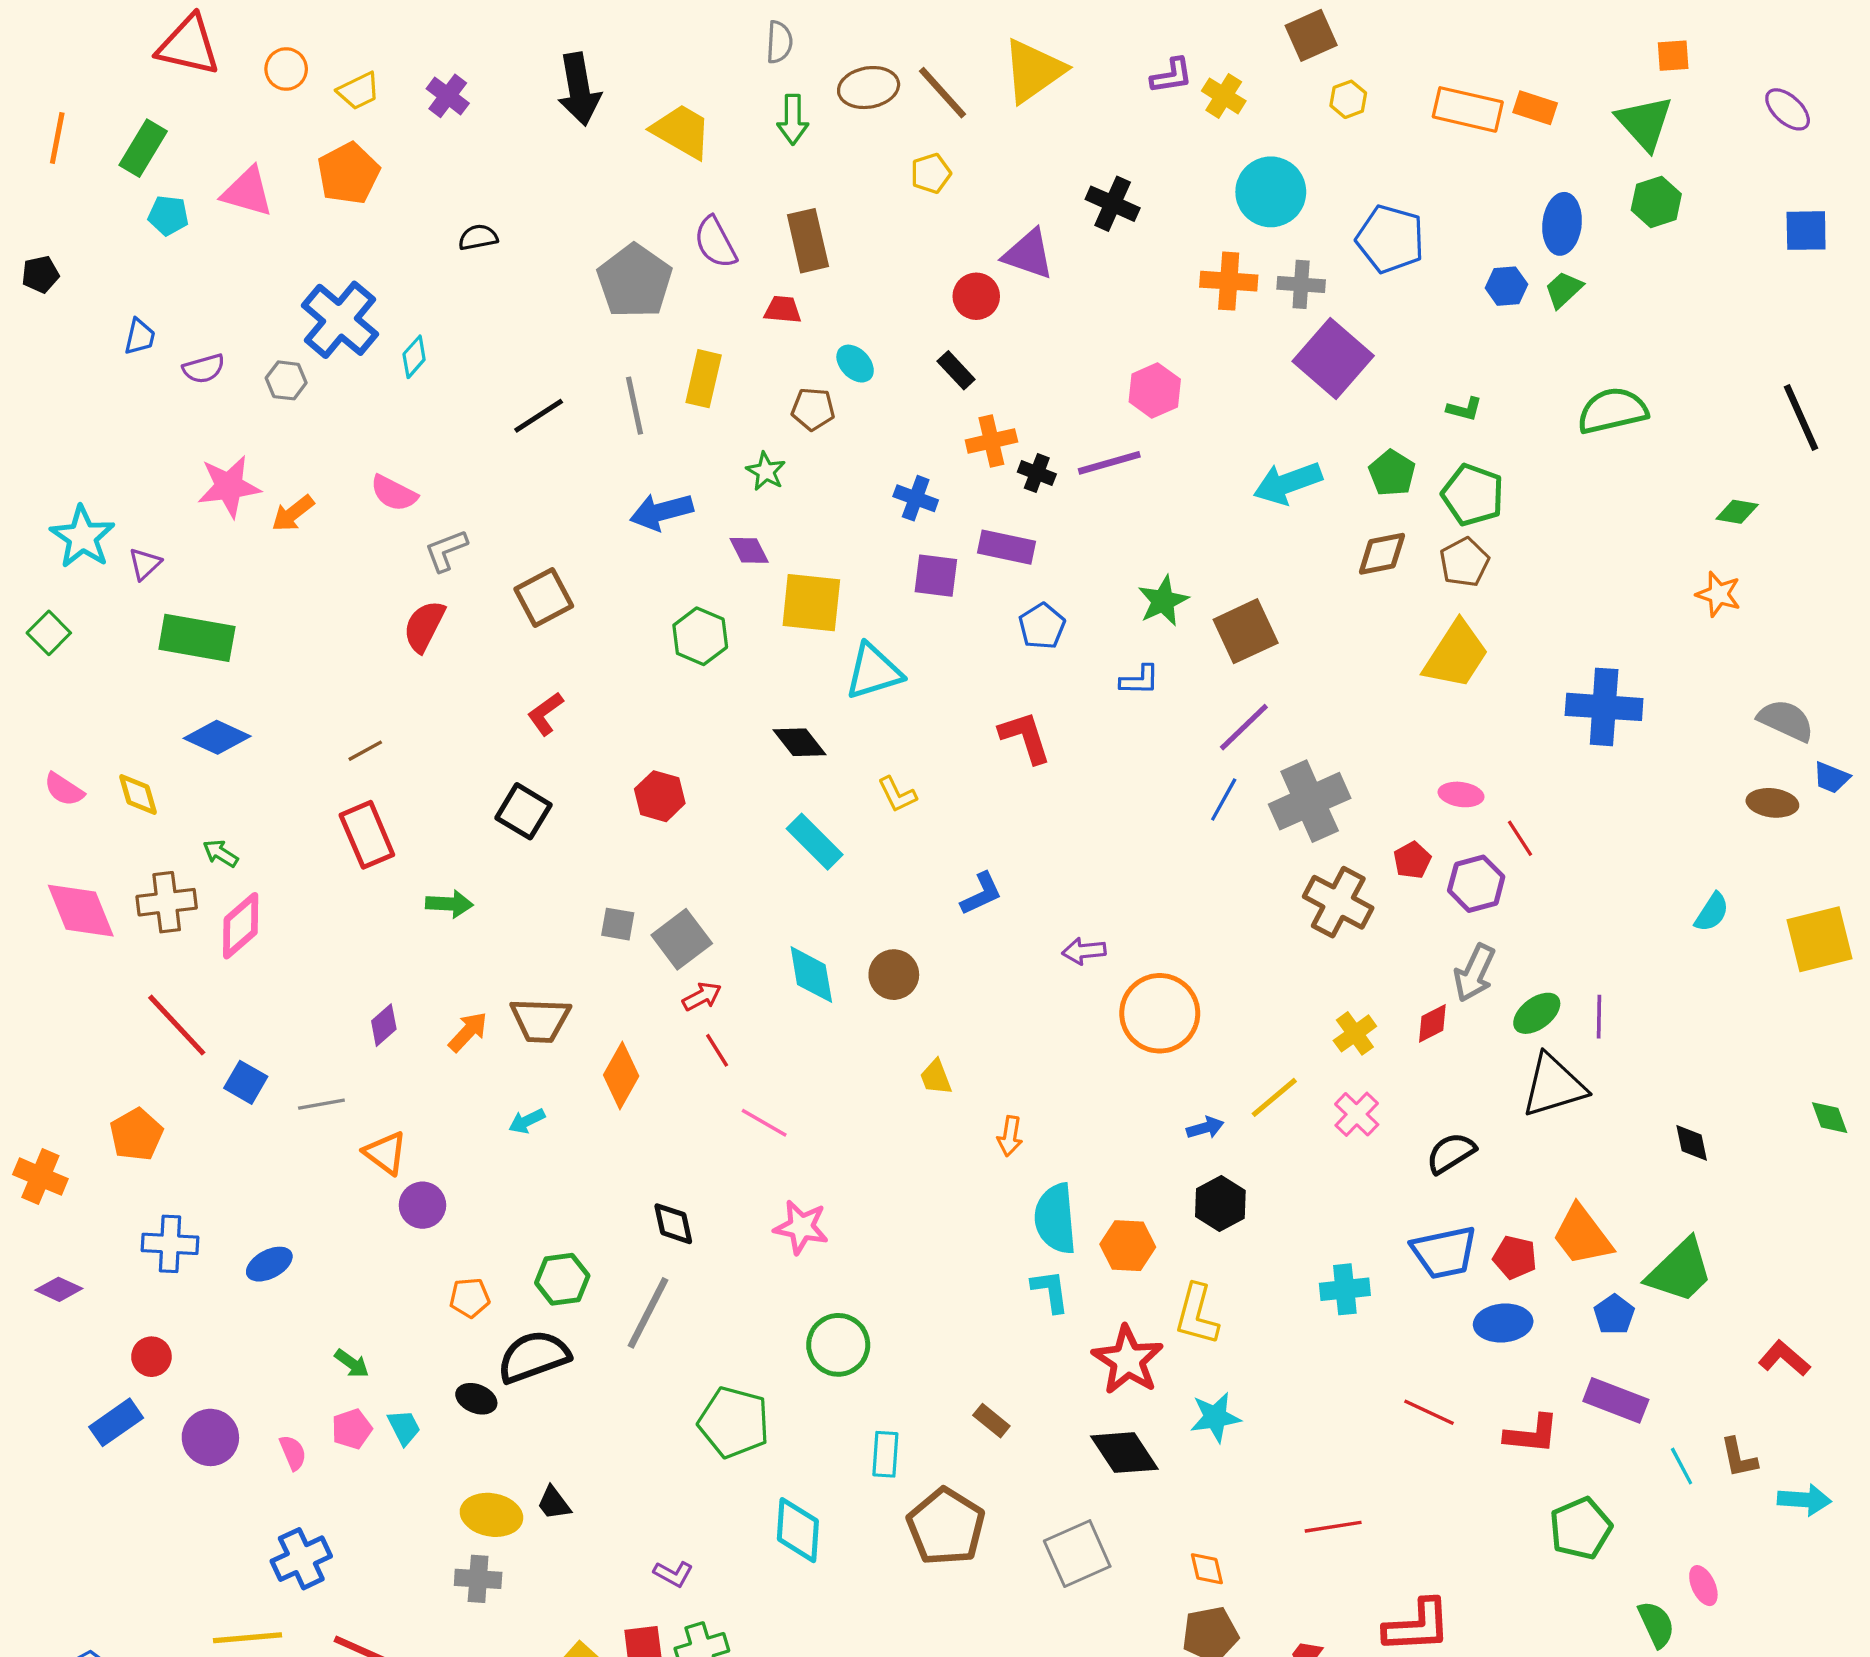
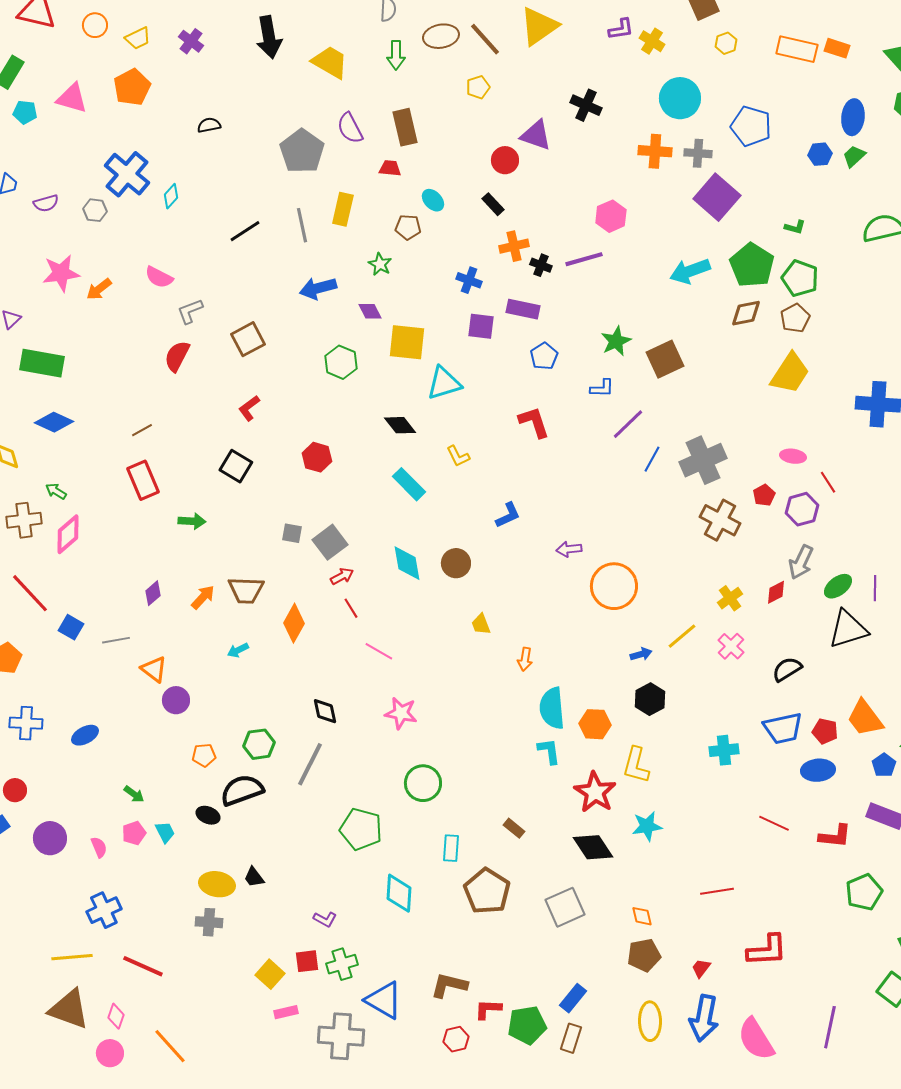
green pentagon: (1392, 473) -> (752, 265), size x1.6
purple line: (1244, 727) -> (628, 424), moved

